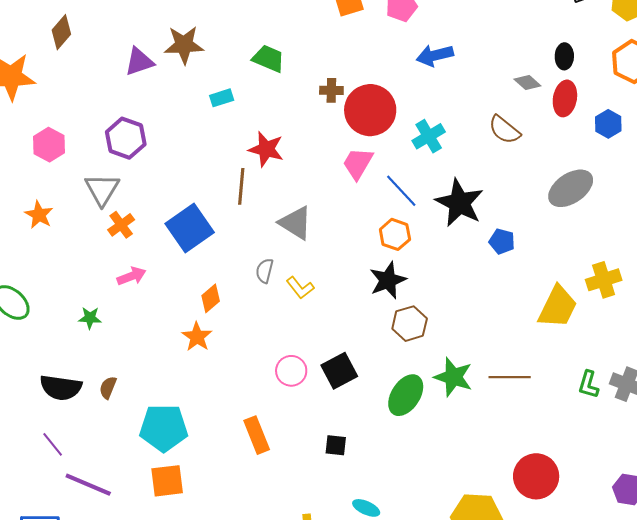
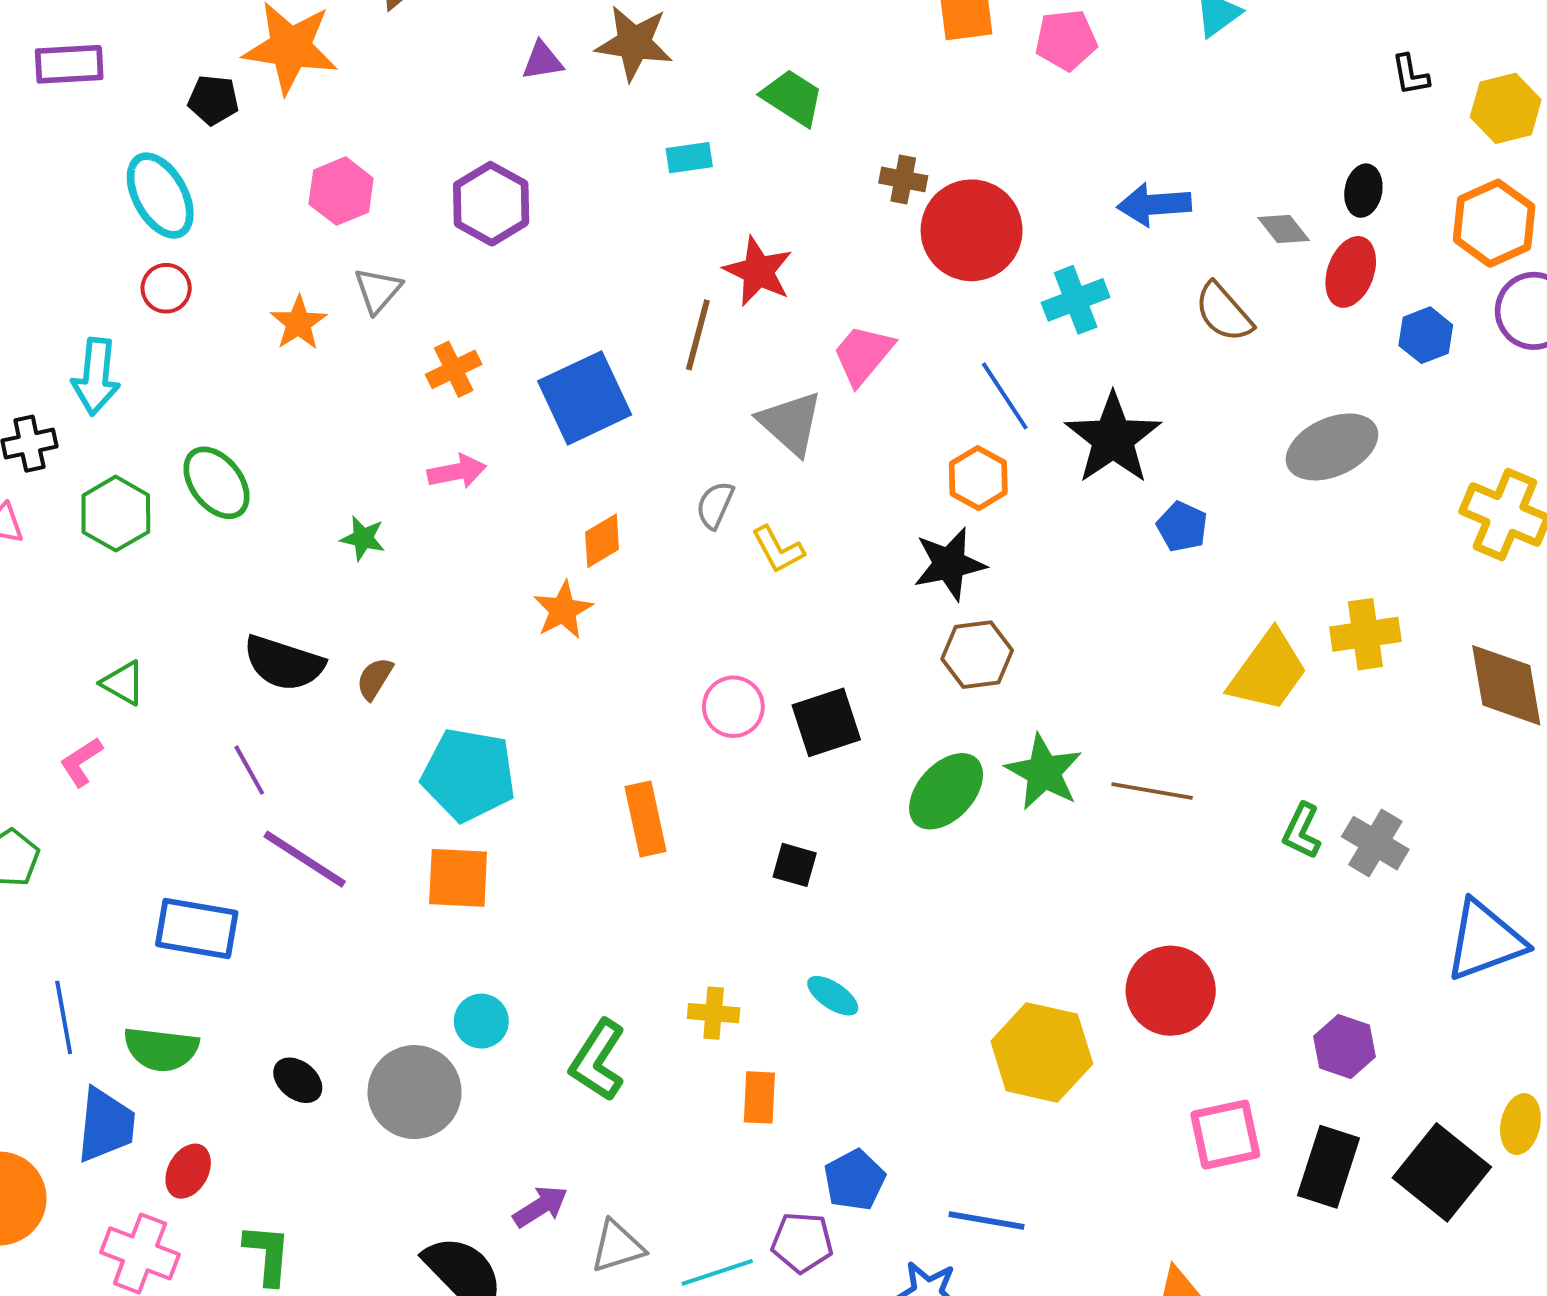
blue arrow: (435, 55) -> (1154, 204), moved
purple triangle: (139, 62) -> (542, 61), size x0.7
pink trapezoid: (358, 163) -> (863, 355), moved
gray triangle: (102, 189) -> (378, 290), moved, size x0.7

